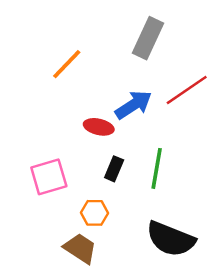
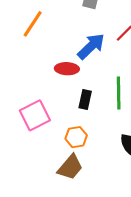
brown trapezoid: (80, 248) -> (70, 167), turned 108

